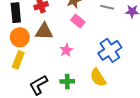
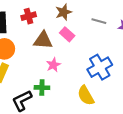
brown triangle: (44, 31) -> (43, 40), moved
green cross: (67, 81) -> (42, 88), moved

